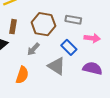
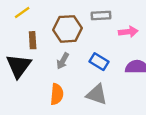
blue rectangle: (69, 47) -> (99, 62), moved
gray triangle: (57, 66) -> (97, 95), moved

